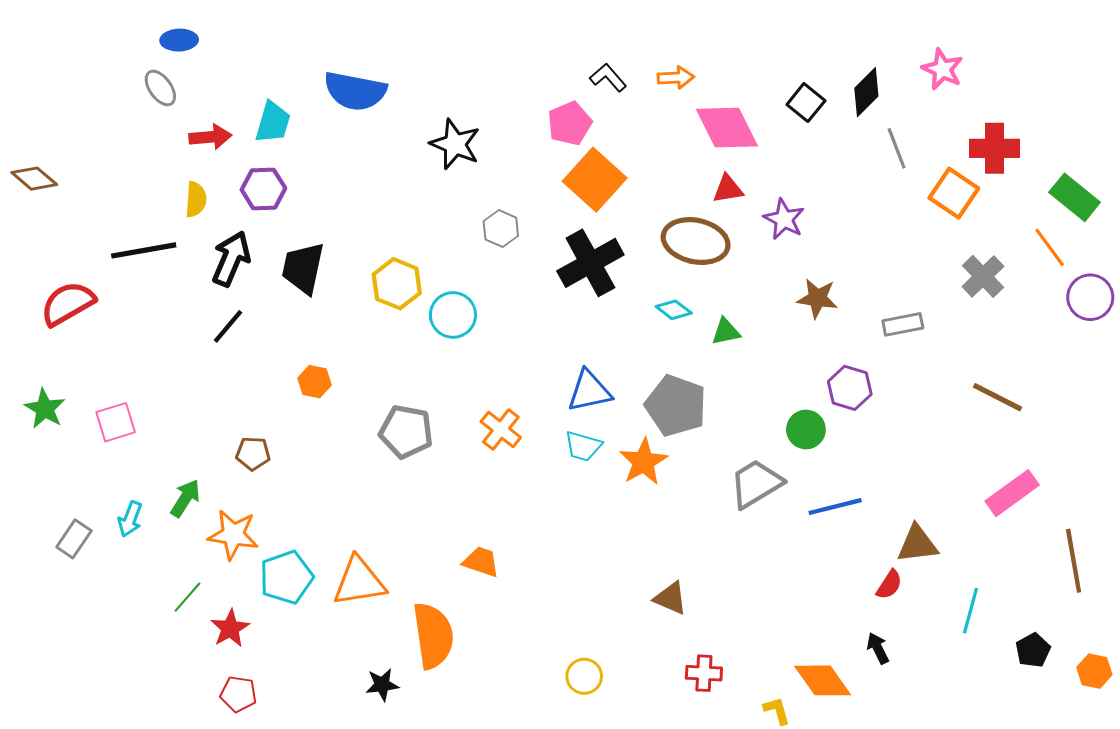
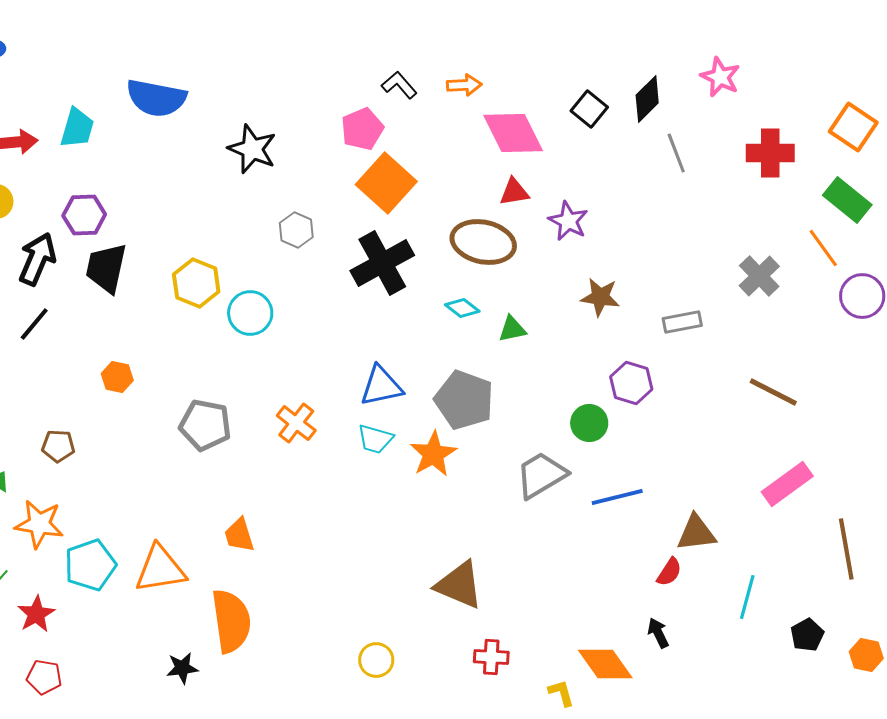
purple hexagon: (263, 189) -> (84, 215), moved
orange square: (954, 193) -> (853, 127), moved
orange trapezoid: (481, 562) -> (239, 535), moved, turned -126
brown triangle: (671, 598) -> (459, 585), size x1.5

